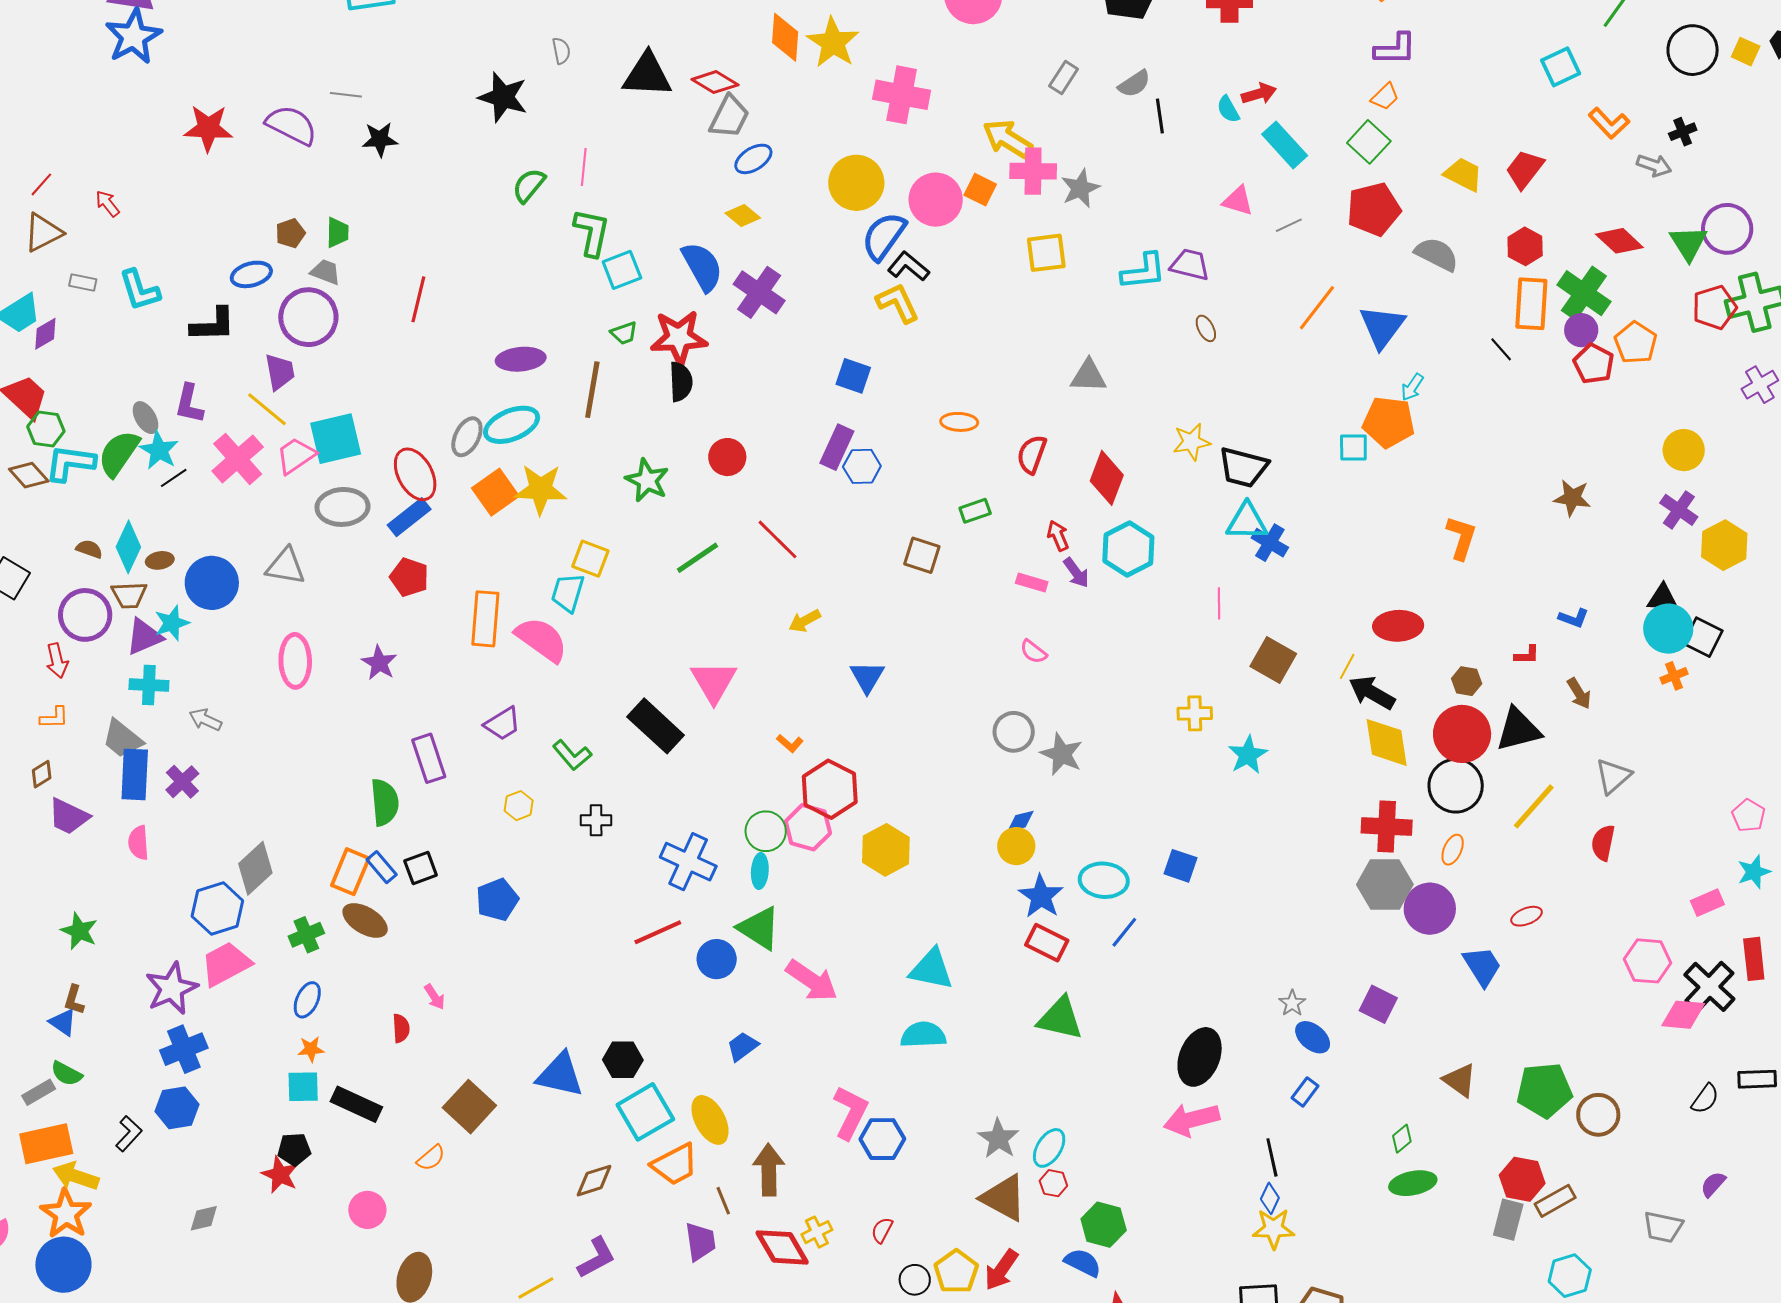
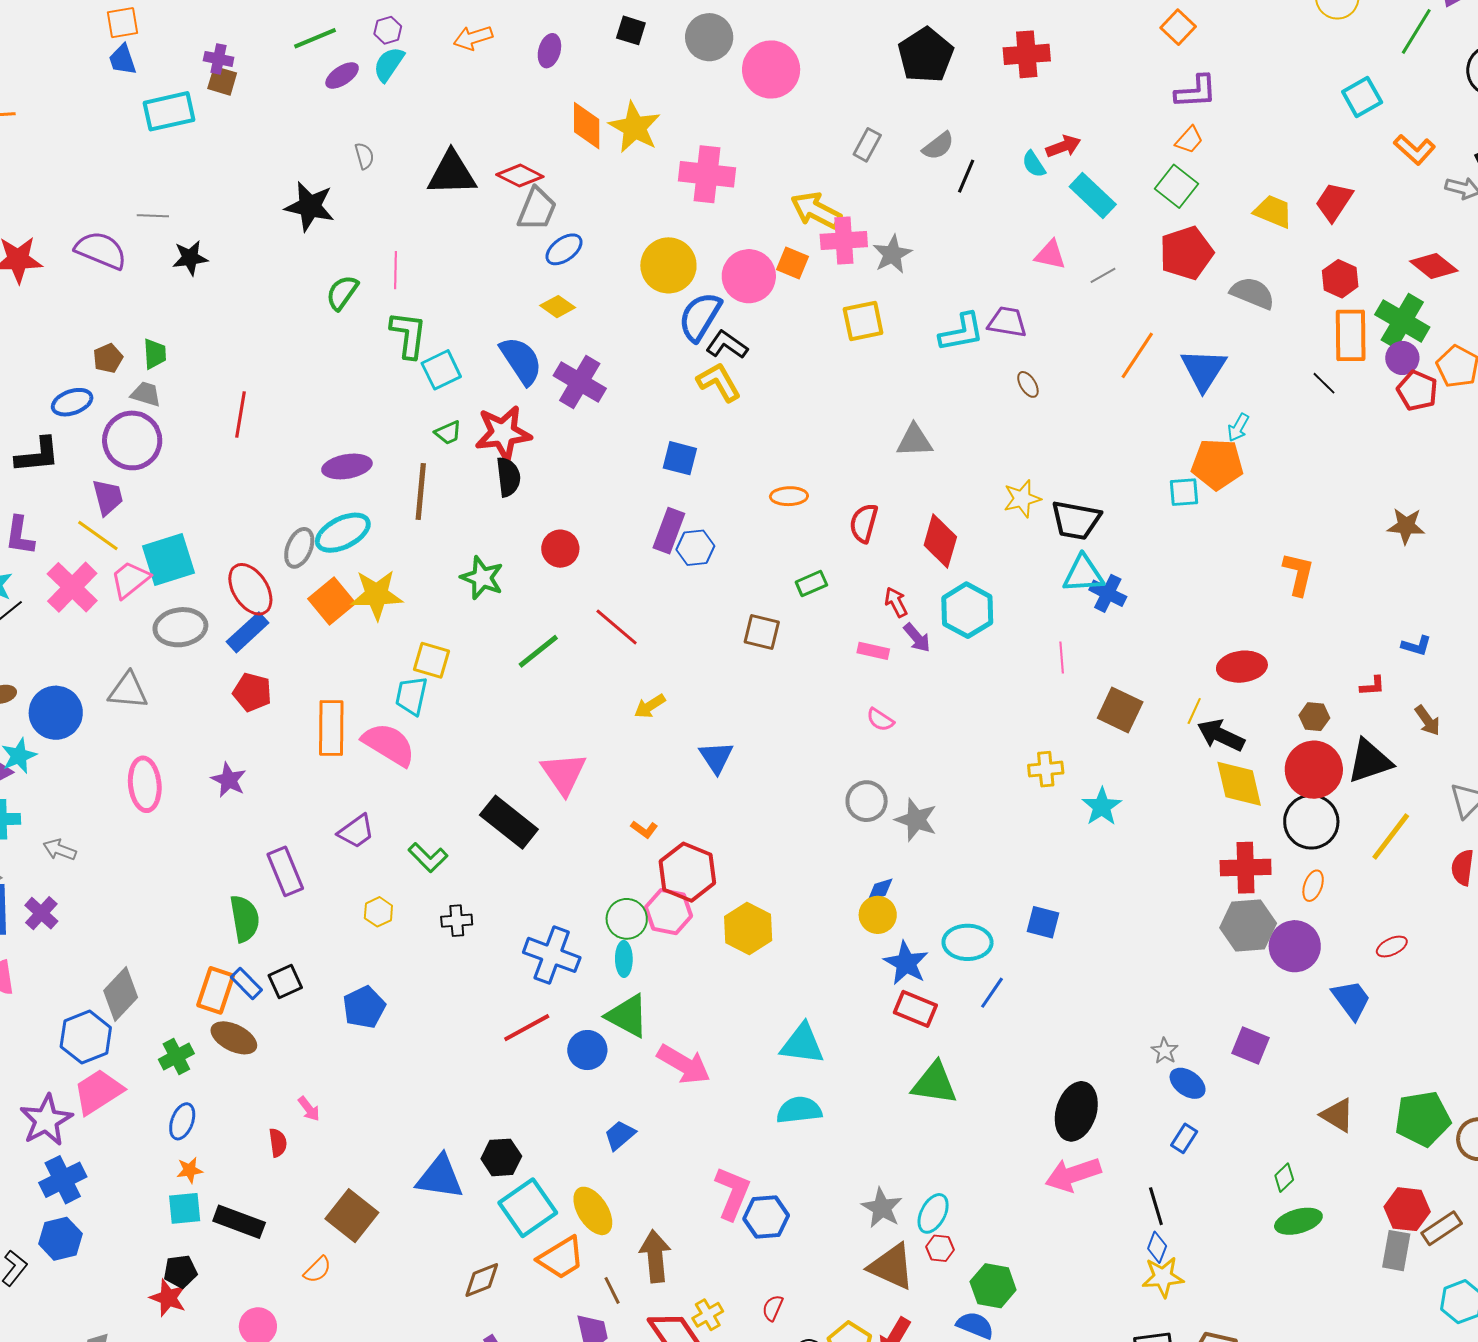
black line: (1160, 116) -> (966, 176), turned 36

